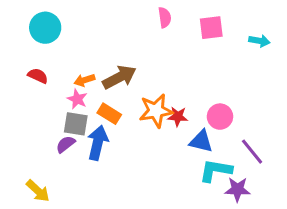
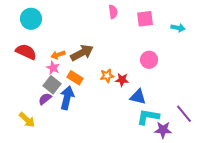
red semicircle: (38, 76) -> (26, 52), size x1.5
orange star: (156, 111) -> (107, 76), size x0.6
pink circle: (220, 117) -> (149, 60), moved
gray square: (76, 124) -> (52, 85), turned 30
purple line: (252, 152) -> (184, 114), moved
yellow arrow: (38, 191) -> (27, 120), moved

